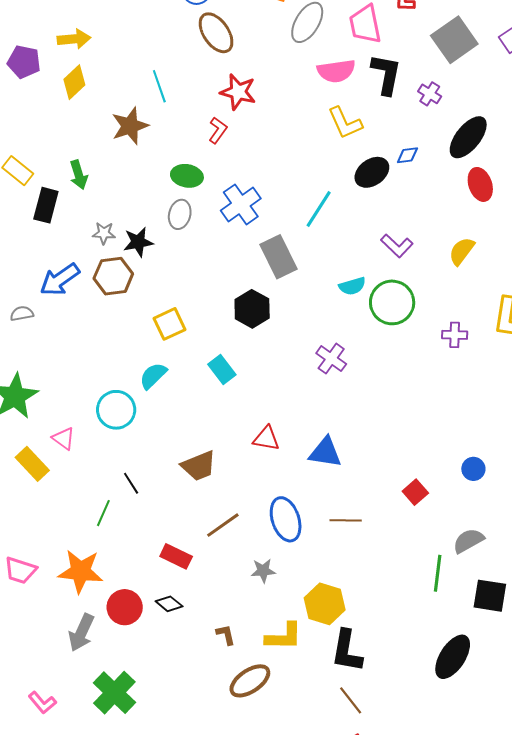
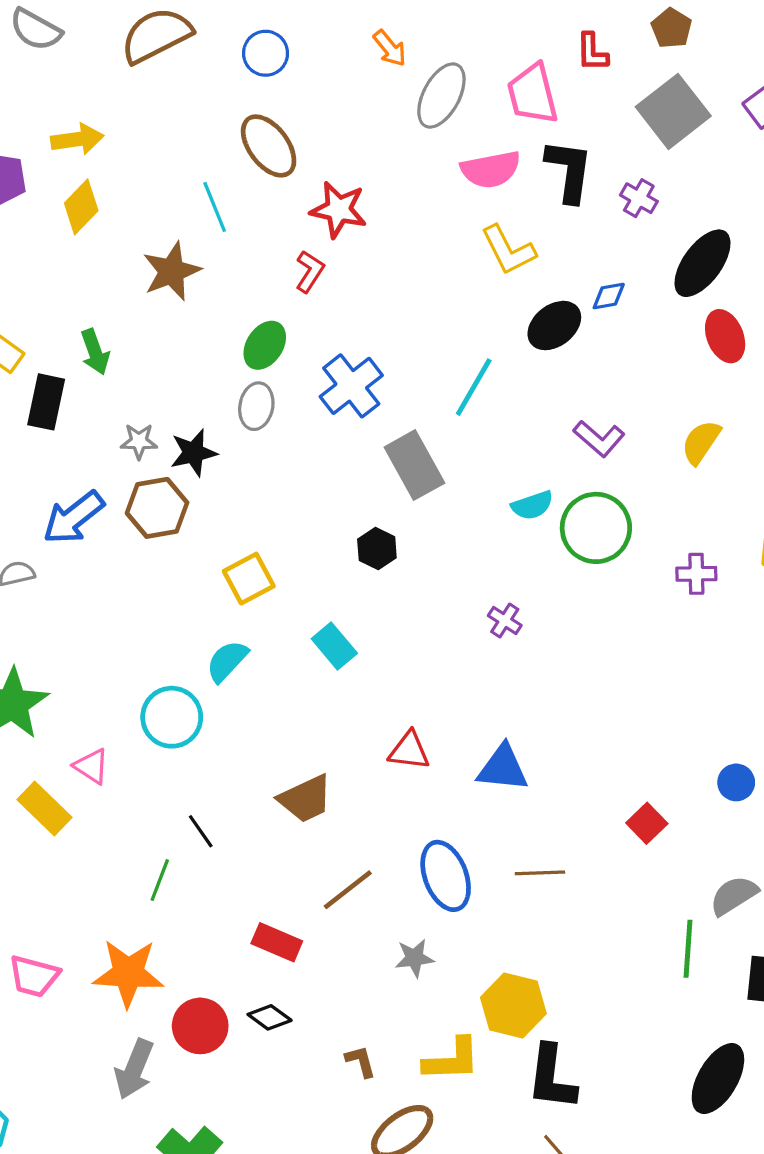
brown ellipse: (216, 33) -> (269, 146), moved
green ellipse: (187, 176) -> (265, 345), turned -64
black hexagon: (252, 309) -> (377, 549), size x0.7
purple cross: (331, 359) -> (505, 621), size x0.7

